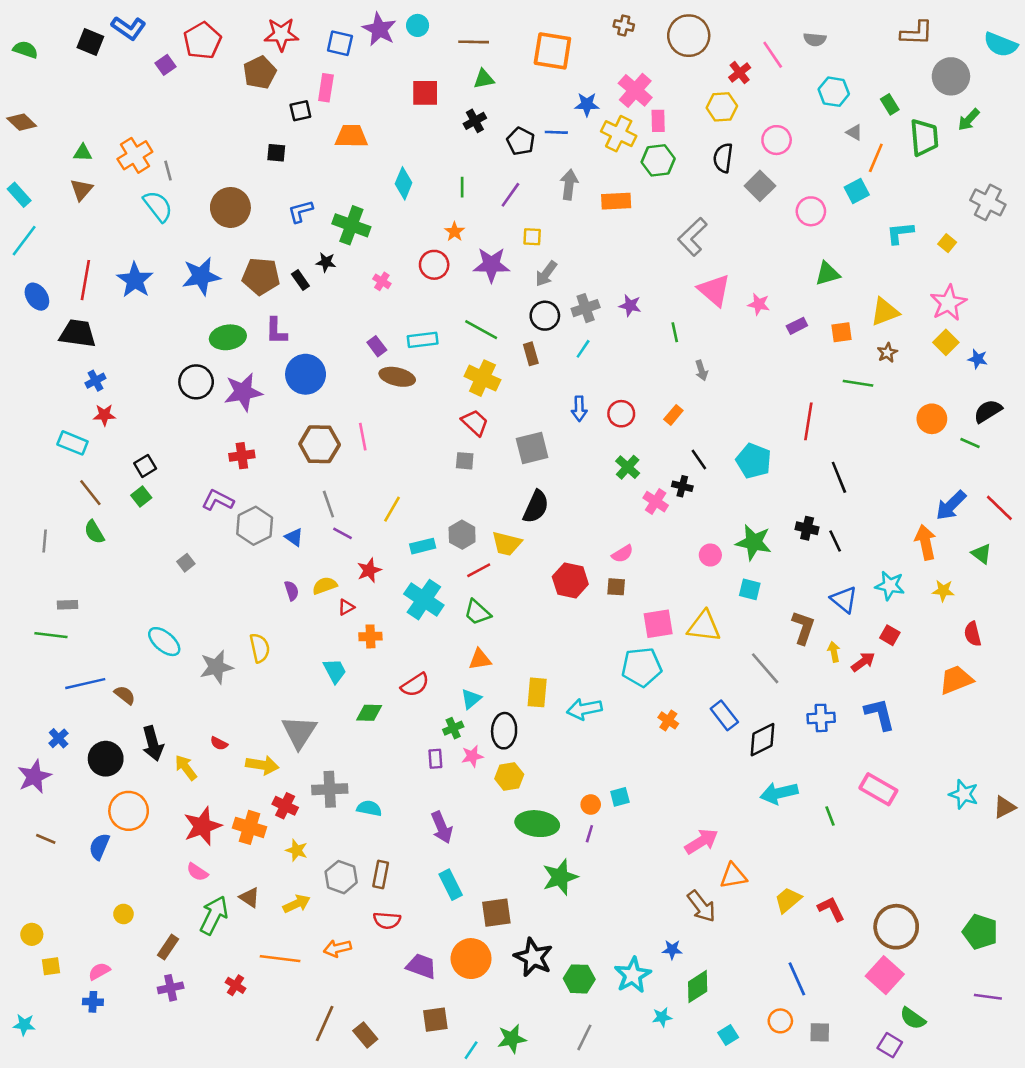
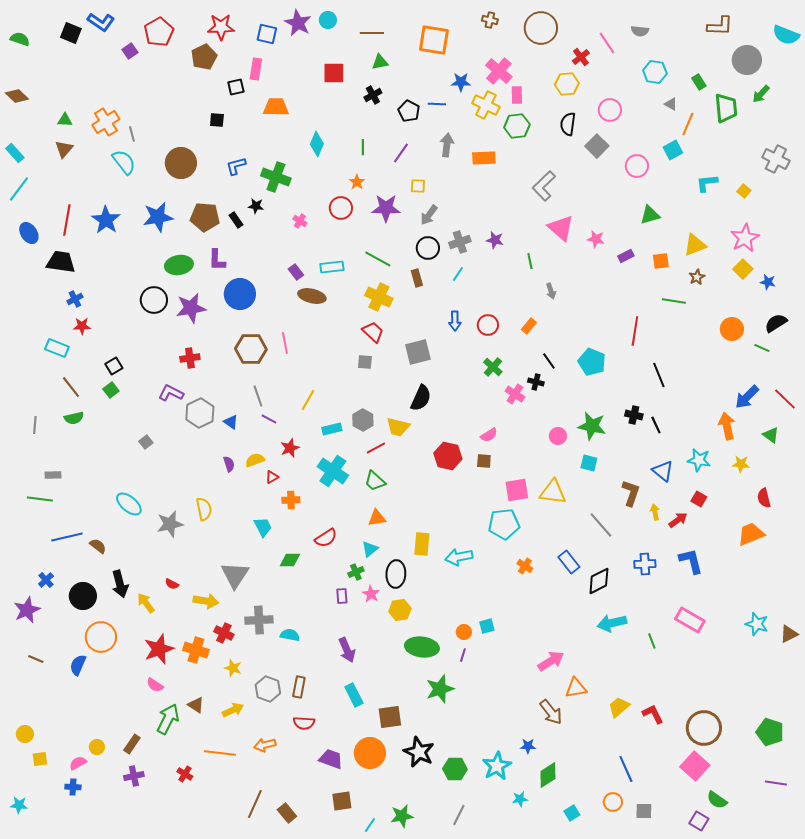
green semicircle: (94, 532) -> (74, 418), turned -72
pink star: (472, 756) -> (371, 594), turned -30
yellow circle: (123, 914) -> (97, 747), moved

